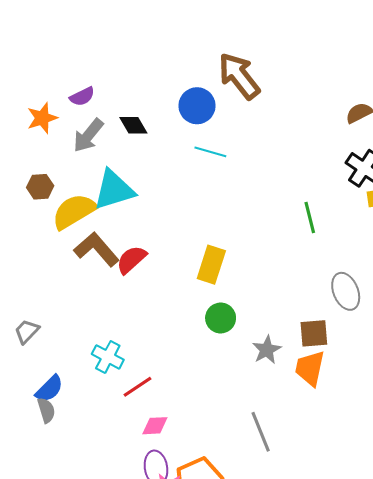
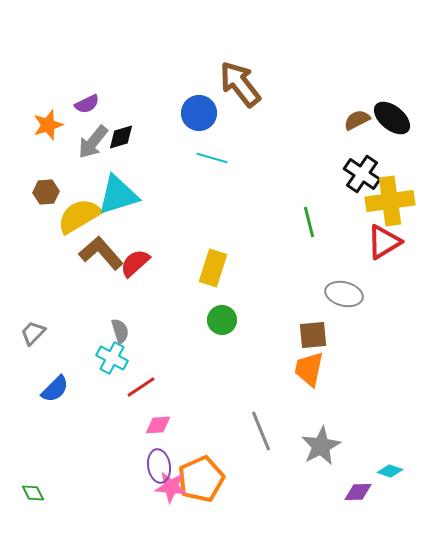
black diamond: (133, 125) -> (121, 137), moved, turned -76
gray ellipse: (346, 291) -> (344, 294), turned -54
gray star: (267, 350) -> (321, 446), moved, size x1.4
gray semicircle: (46, 410) -> (120, 331), moved

